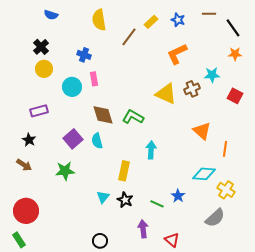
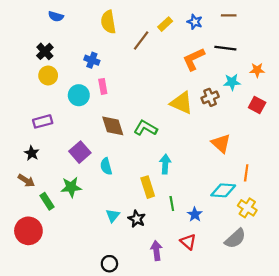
black line: (233, 28) -> (225, 48), moved, turned -48
orange star: (235, 54) -> (257, 70), moved
cyan semicircle: (97, 141) -> (106, 166), moved
orange line: (225, 149) -> (246, 173), moved
yellow rectangle: (124, 171) -> (148, 187), moved, turned -30
green line: (157, 204) -> (172, 204), moved, turned 56
green rectangle: (19, 240) -> (47, 201), moved
red triangle: (172, 240) -> (188, 242), moved

